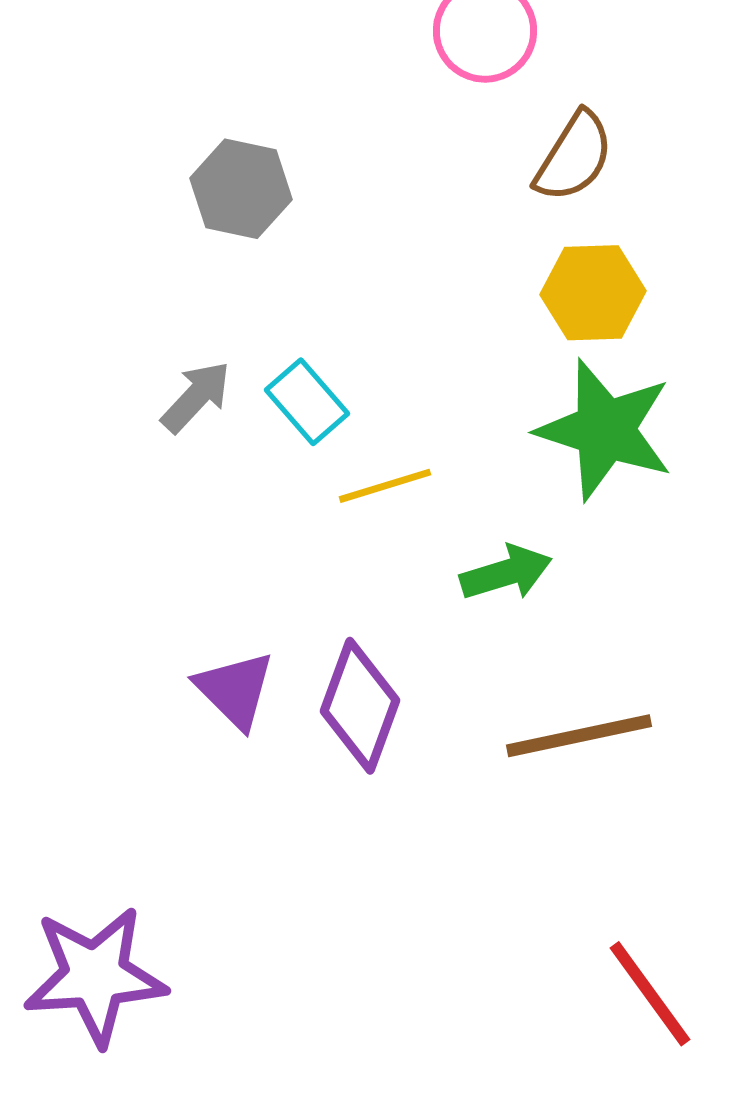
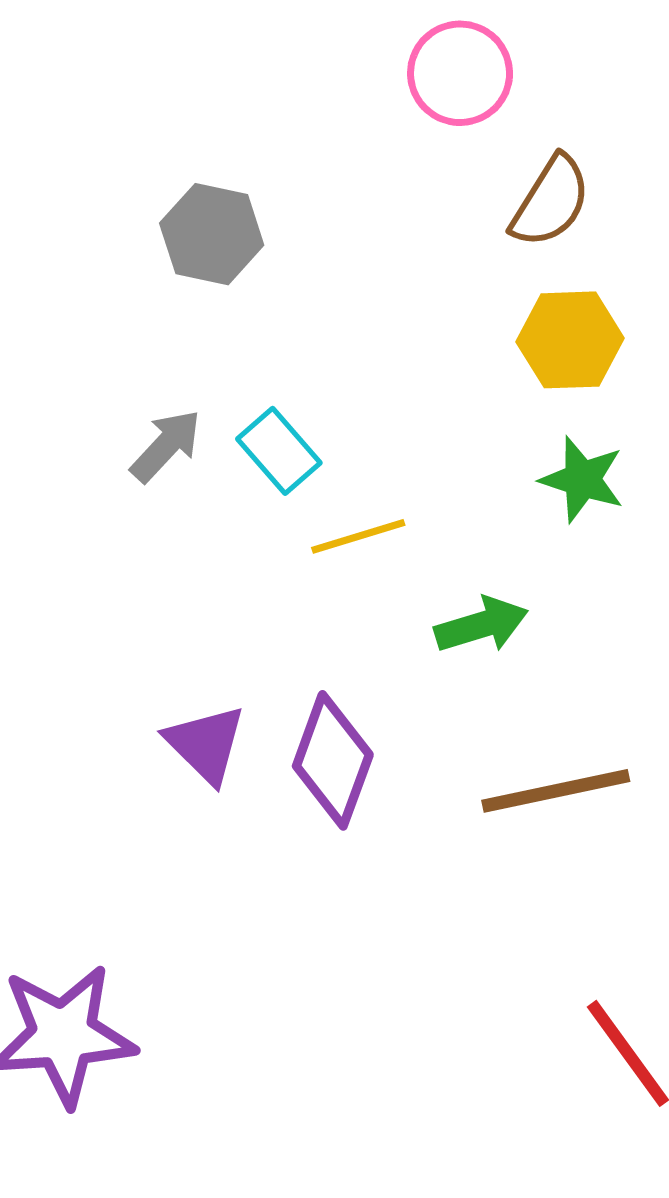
green star: (605, 430) -> (582, 479), size x0.6

